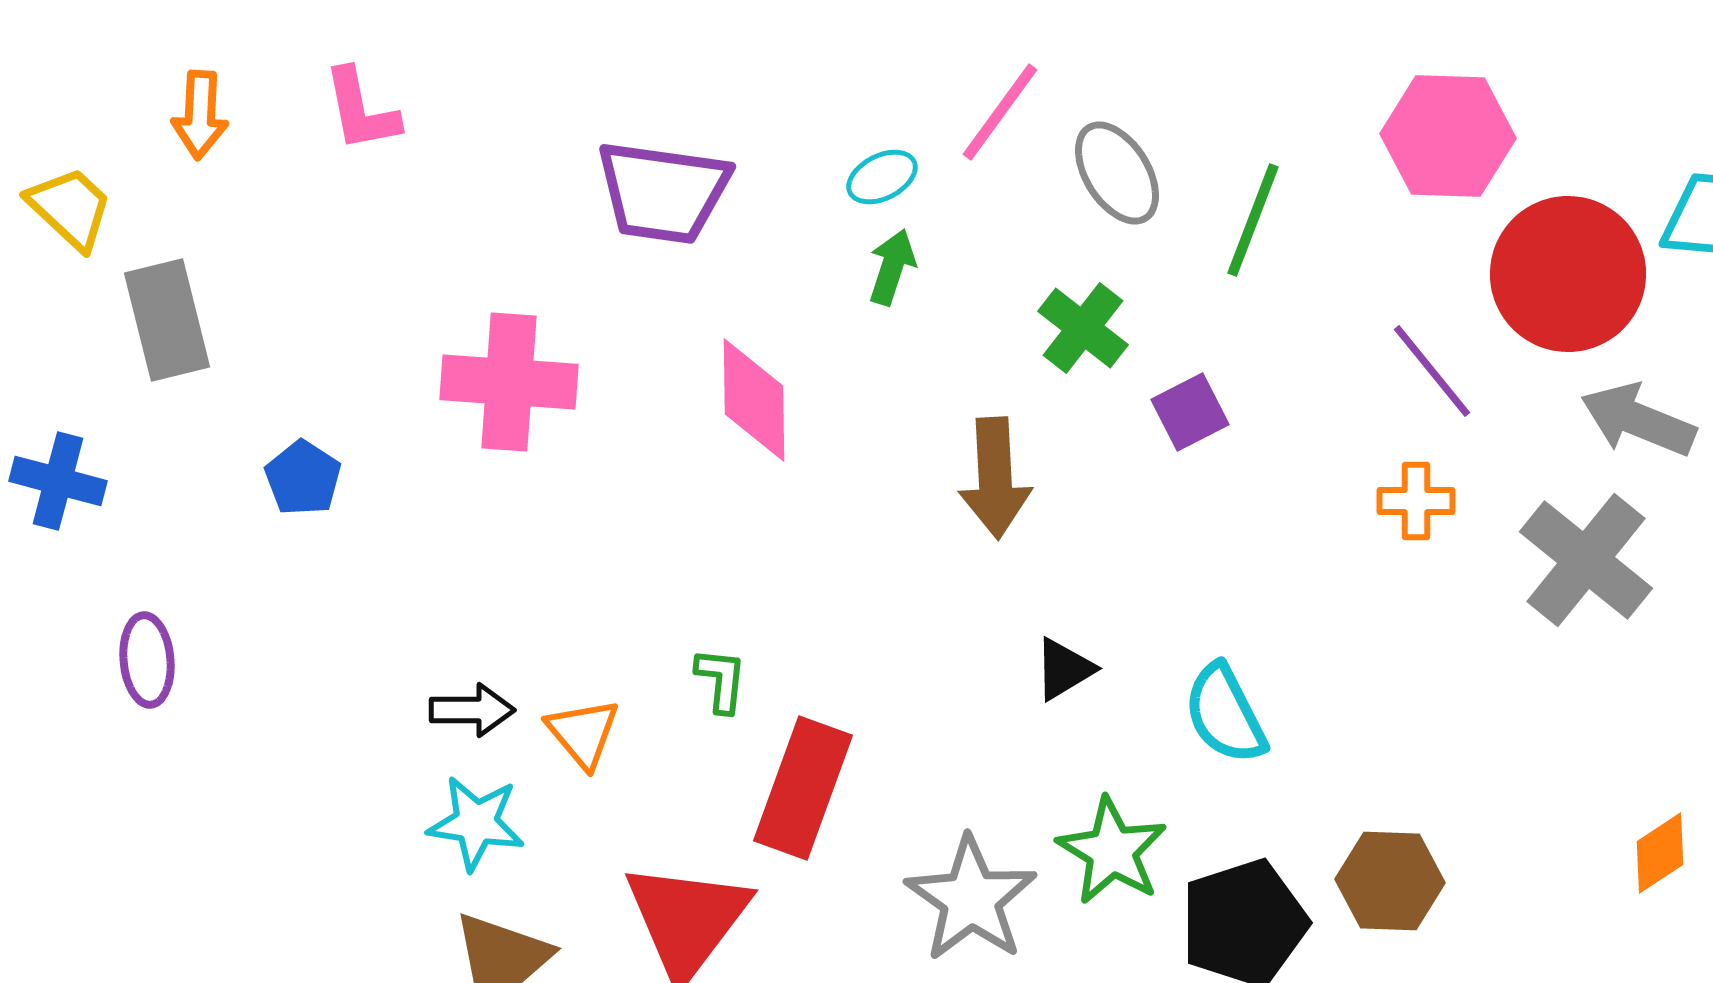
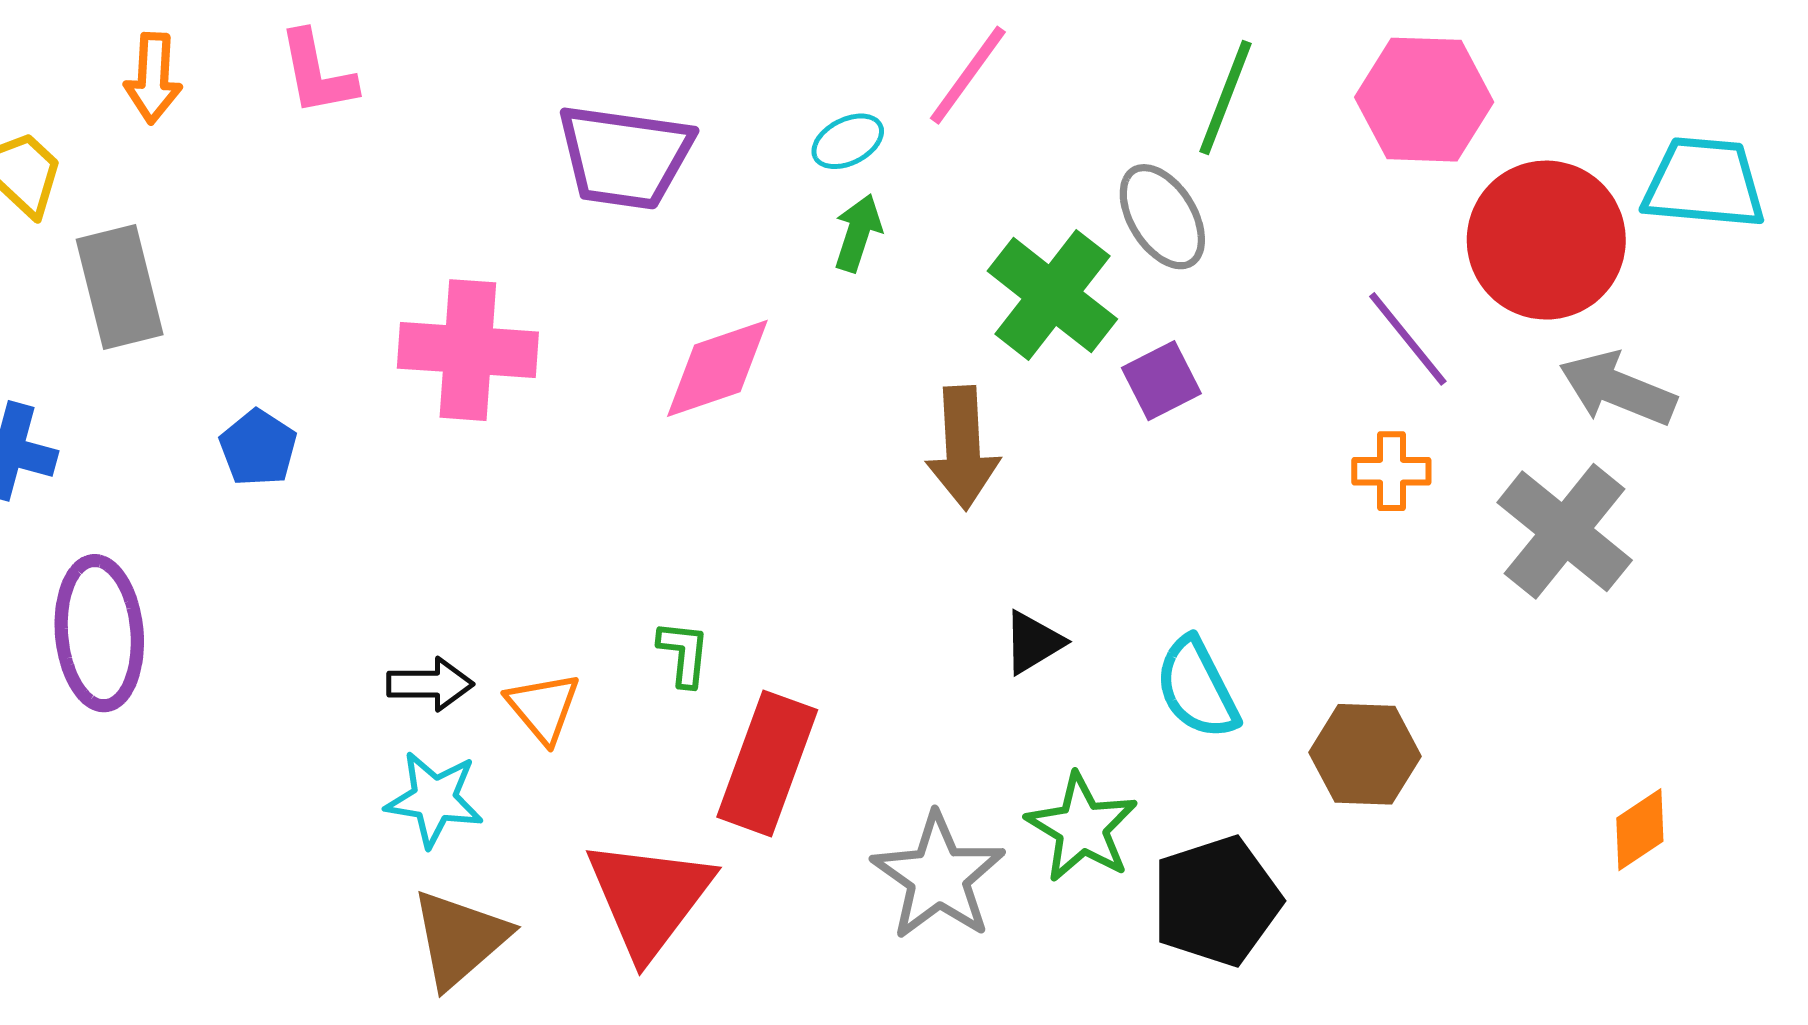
gray ellipse: (1117, 173) -> (1162, 217), moved
green line: (1253, 220) -> (1225, 98), moved
green cross: (1083, 328) -> (1052, 295), size x1.4
pink diamond: (754, 400) -> (717, 368), turned 72
purple ellipse: (147, 660) -> (99, 633), size x1.6
brown hexagon: (1390, 881) -> (1365, 754), moved

